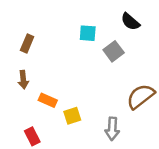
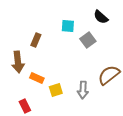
brown rectangle: (27, 44) -> (36, 40), moved
brown arrow: (23, 80) -> (18, 62), size x1.5
gray arrow: (112, 129) -> (83, 90), moved

